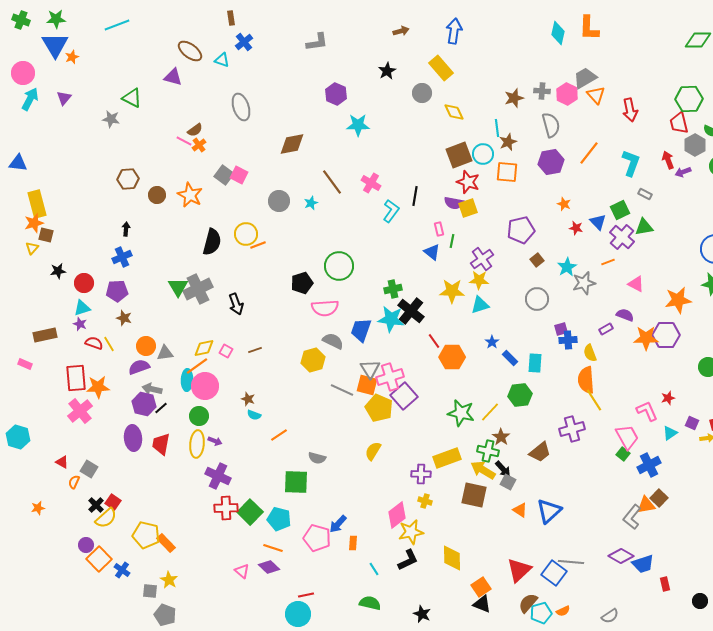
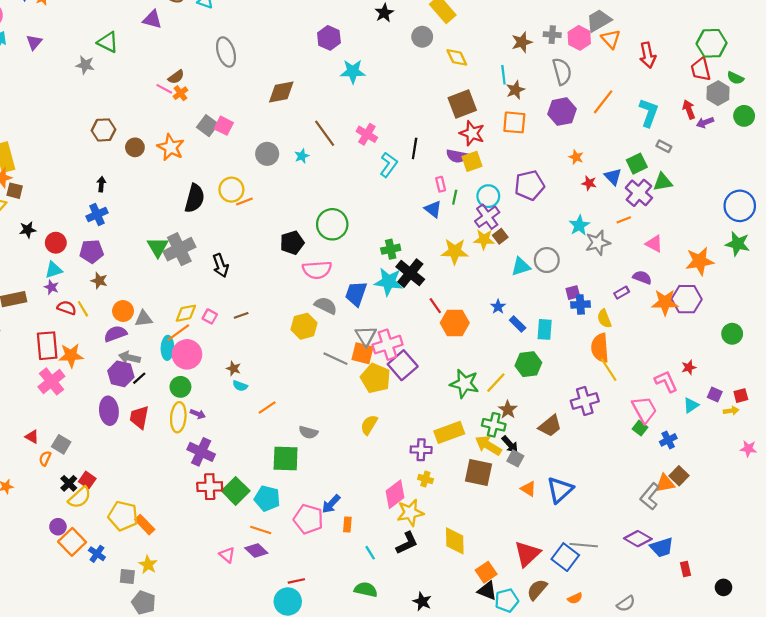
cyan circle: (483, 154) -> (488, 196), moved
brown square: (537, 260) -> (500, 236), moved
cyan triangle: (480, 305) -> (521, 267), moved
blue cross: (649, 465) -> (668, 440), size x0.7
cyan pentagon: (541, 613) -> (507, 600), moved

